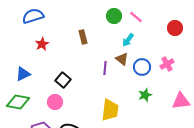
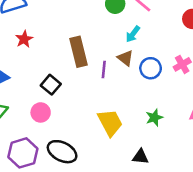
brown rectangle: (83, 37) -> (79, 52), moved, size x1.6
green star: (145, 95) -> (154, 118), moved
yellow trapezoid: (110, 110) -> (110, 123), turned -35

